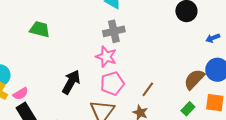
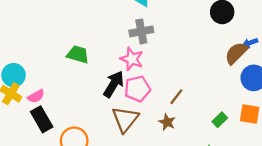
green trapezoid: (40, 29) -> (78, 54), moved
brown semicircle: (194, 79) -> (236, 53), moved
black arrow: (71, 82) -> (114, 84), moved

